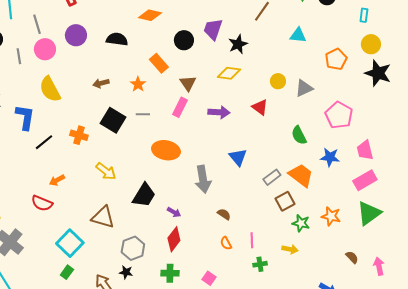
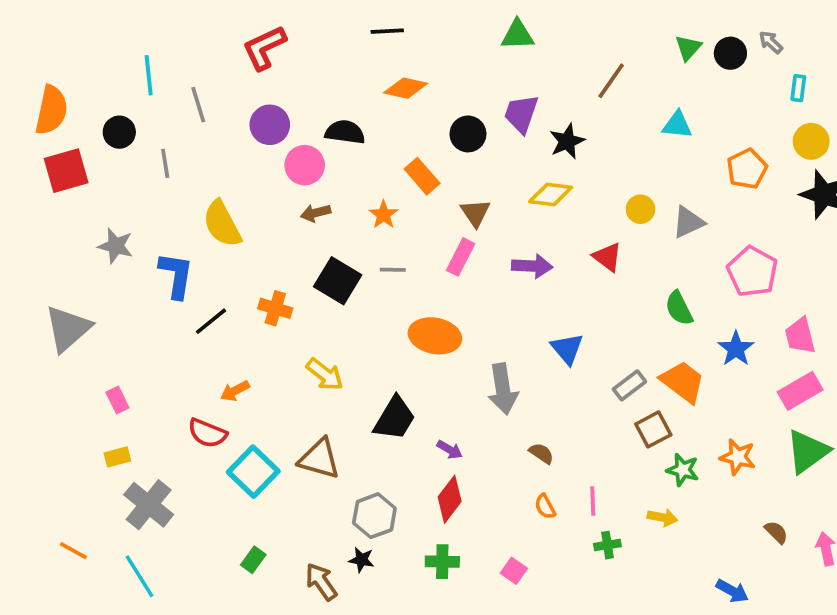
pink circle: (45, 49) -> (305, 165), moved
blue star: (330, 157) -> (736, 349), turned 30
cyan square: (70, 243) -> (253, 472), moved

